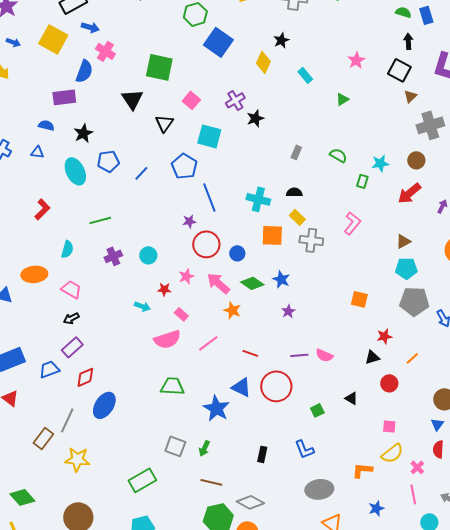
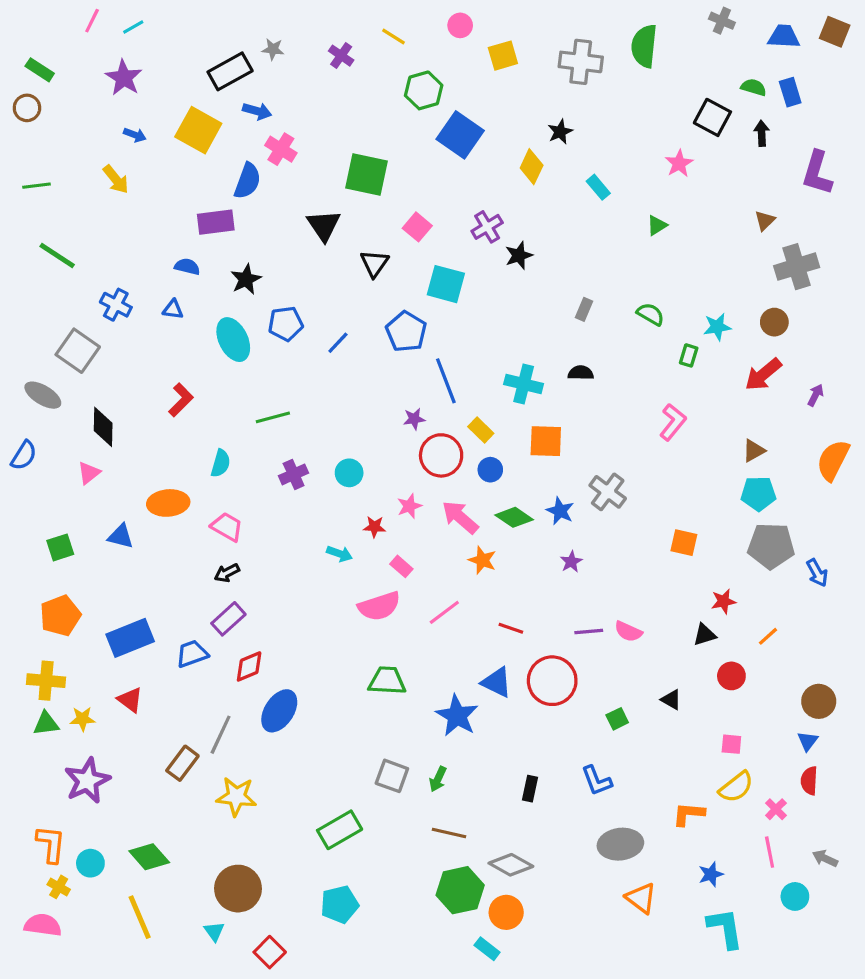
black square: (399, 70) -> (712, 117), moved
yellow rectangle: (297, 217) -> (481, 430), moved
gray cross: (311, 240) -> (608, 492), moved, turned 30

